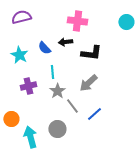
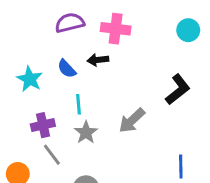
purple semicircle: (21, 17) -> (70, 23), moved
black L-shape: (91, 53) -> (178, 89), moved, turned -45
gray line: (72, 106) -> (52, 155), moved
blue line: (94, 114) -> (181, 167), moved, turned -49

